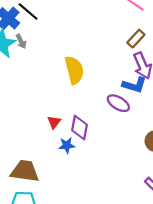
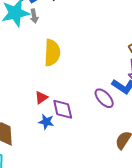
yellow semicircle: (74, 70) -> (52, 53), moved
purple diamond: (80, 128) -> (63, 109), turned -40

